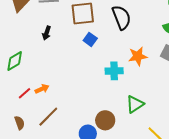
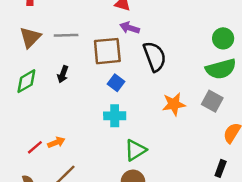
green diamond: (15, 61) -> (26, 81), moved
cyan cross: (114, 71) -> (115, 116), moved
green triangle: (135, 104) -> (135, 150), moved

